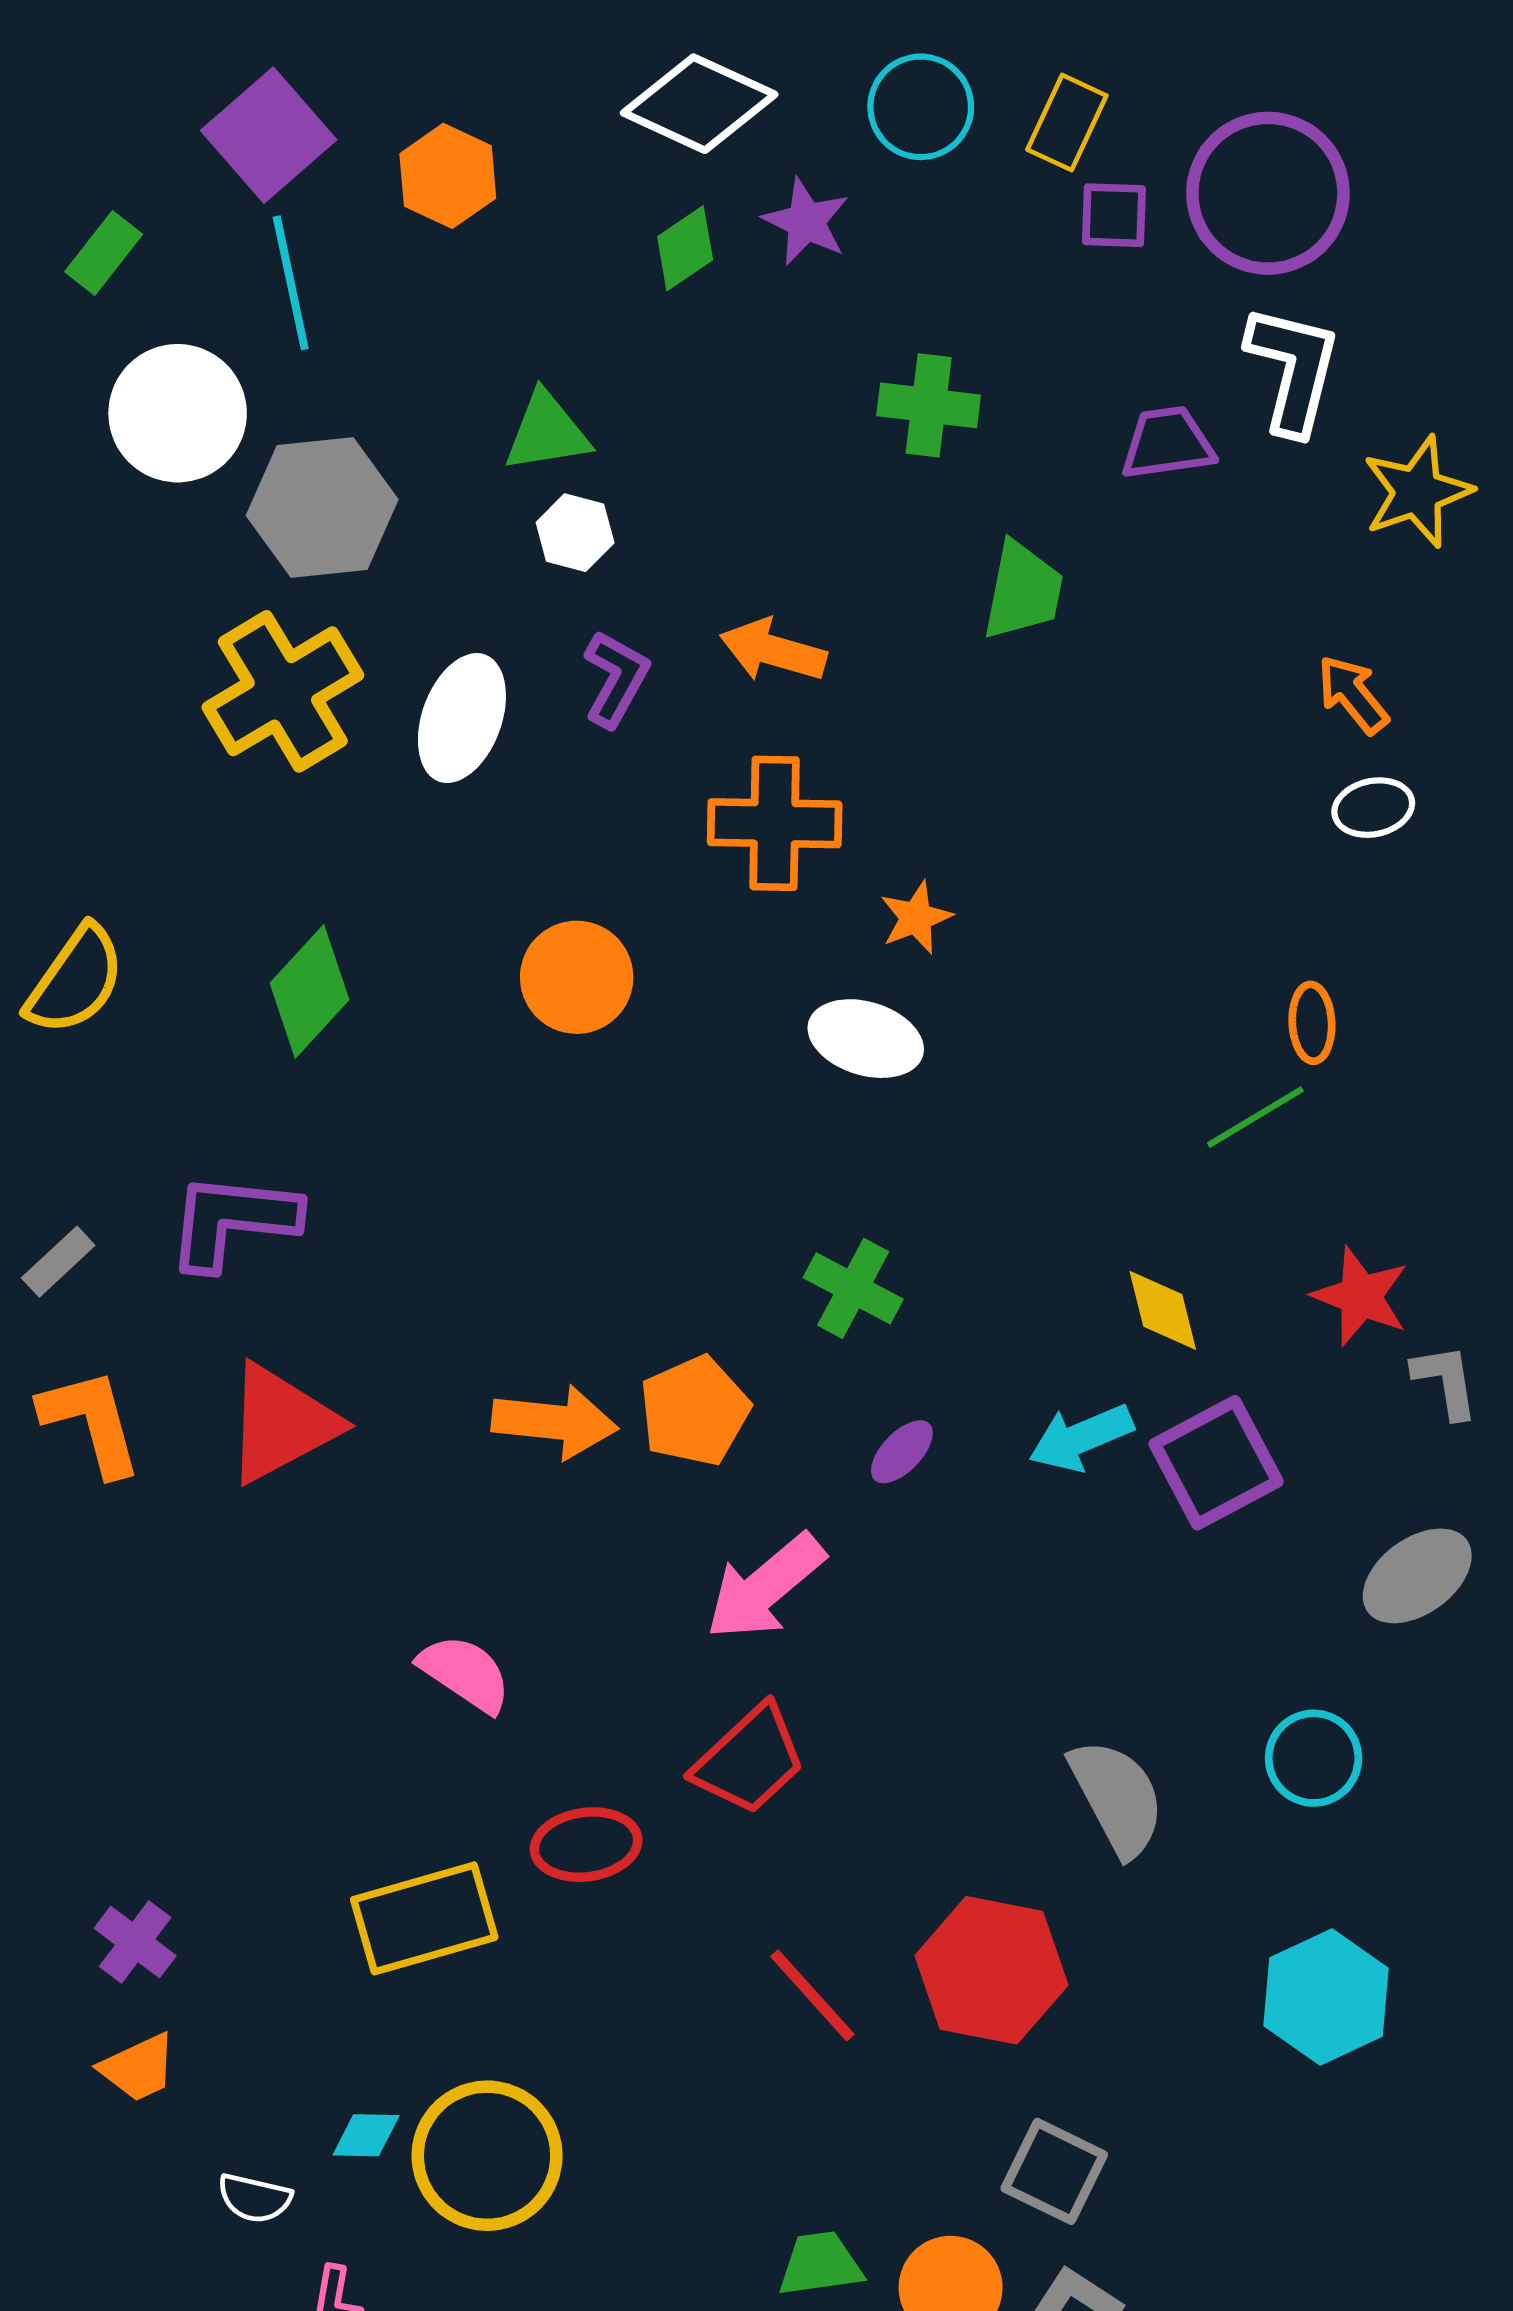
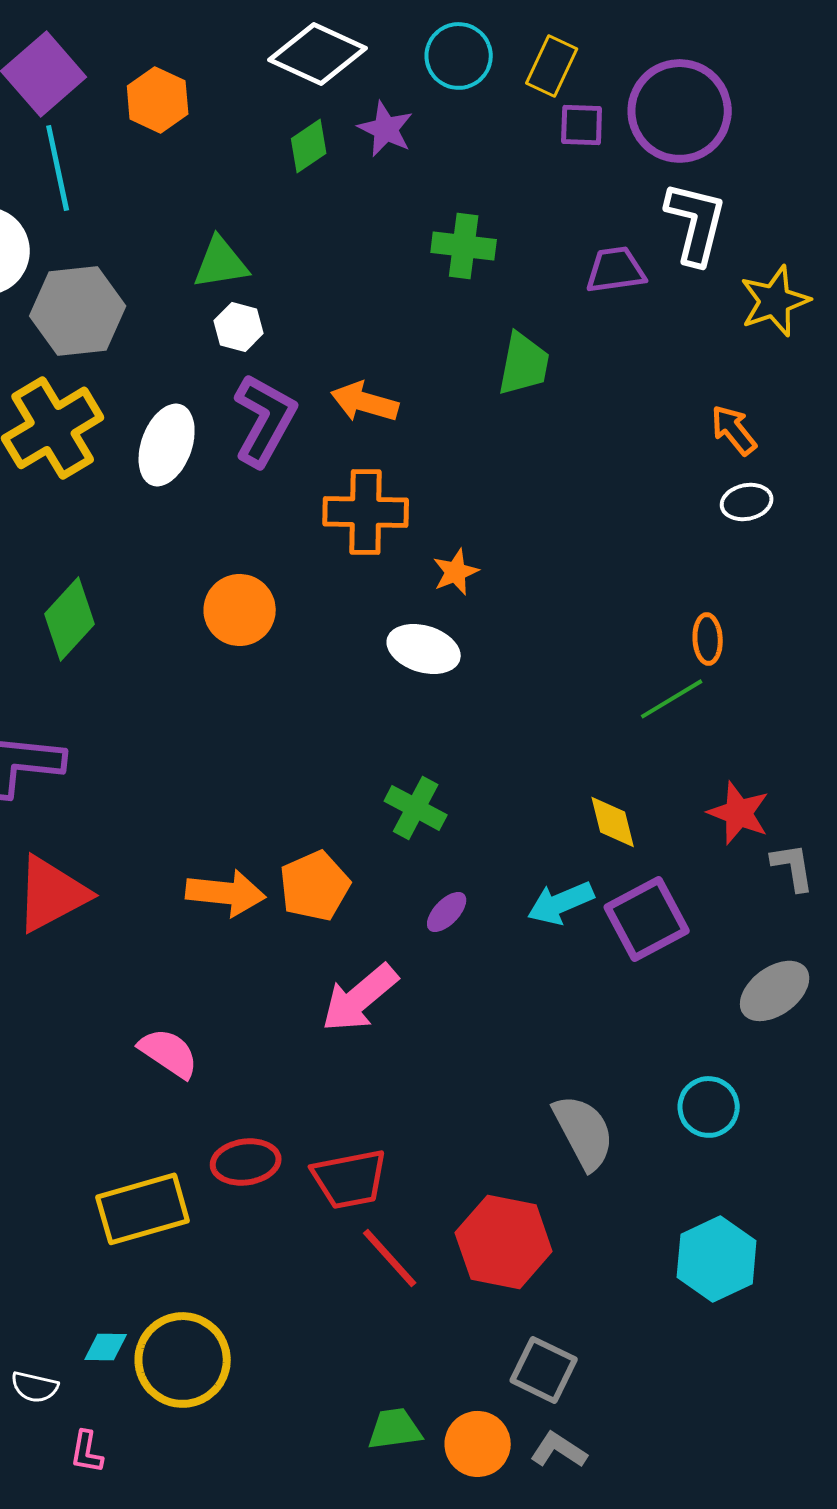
purple L-shape: (616, 679) -> (265, 420), size x1.5
red trapezoid: (749, 1760) -> (350, 1179), moved, turned 32

